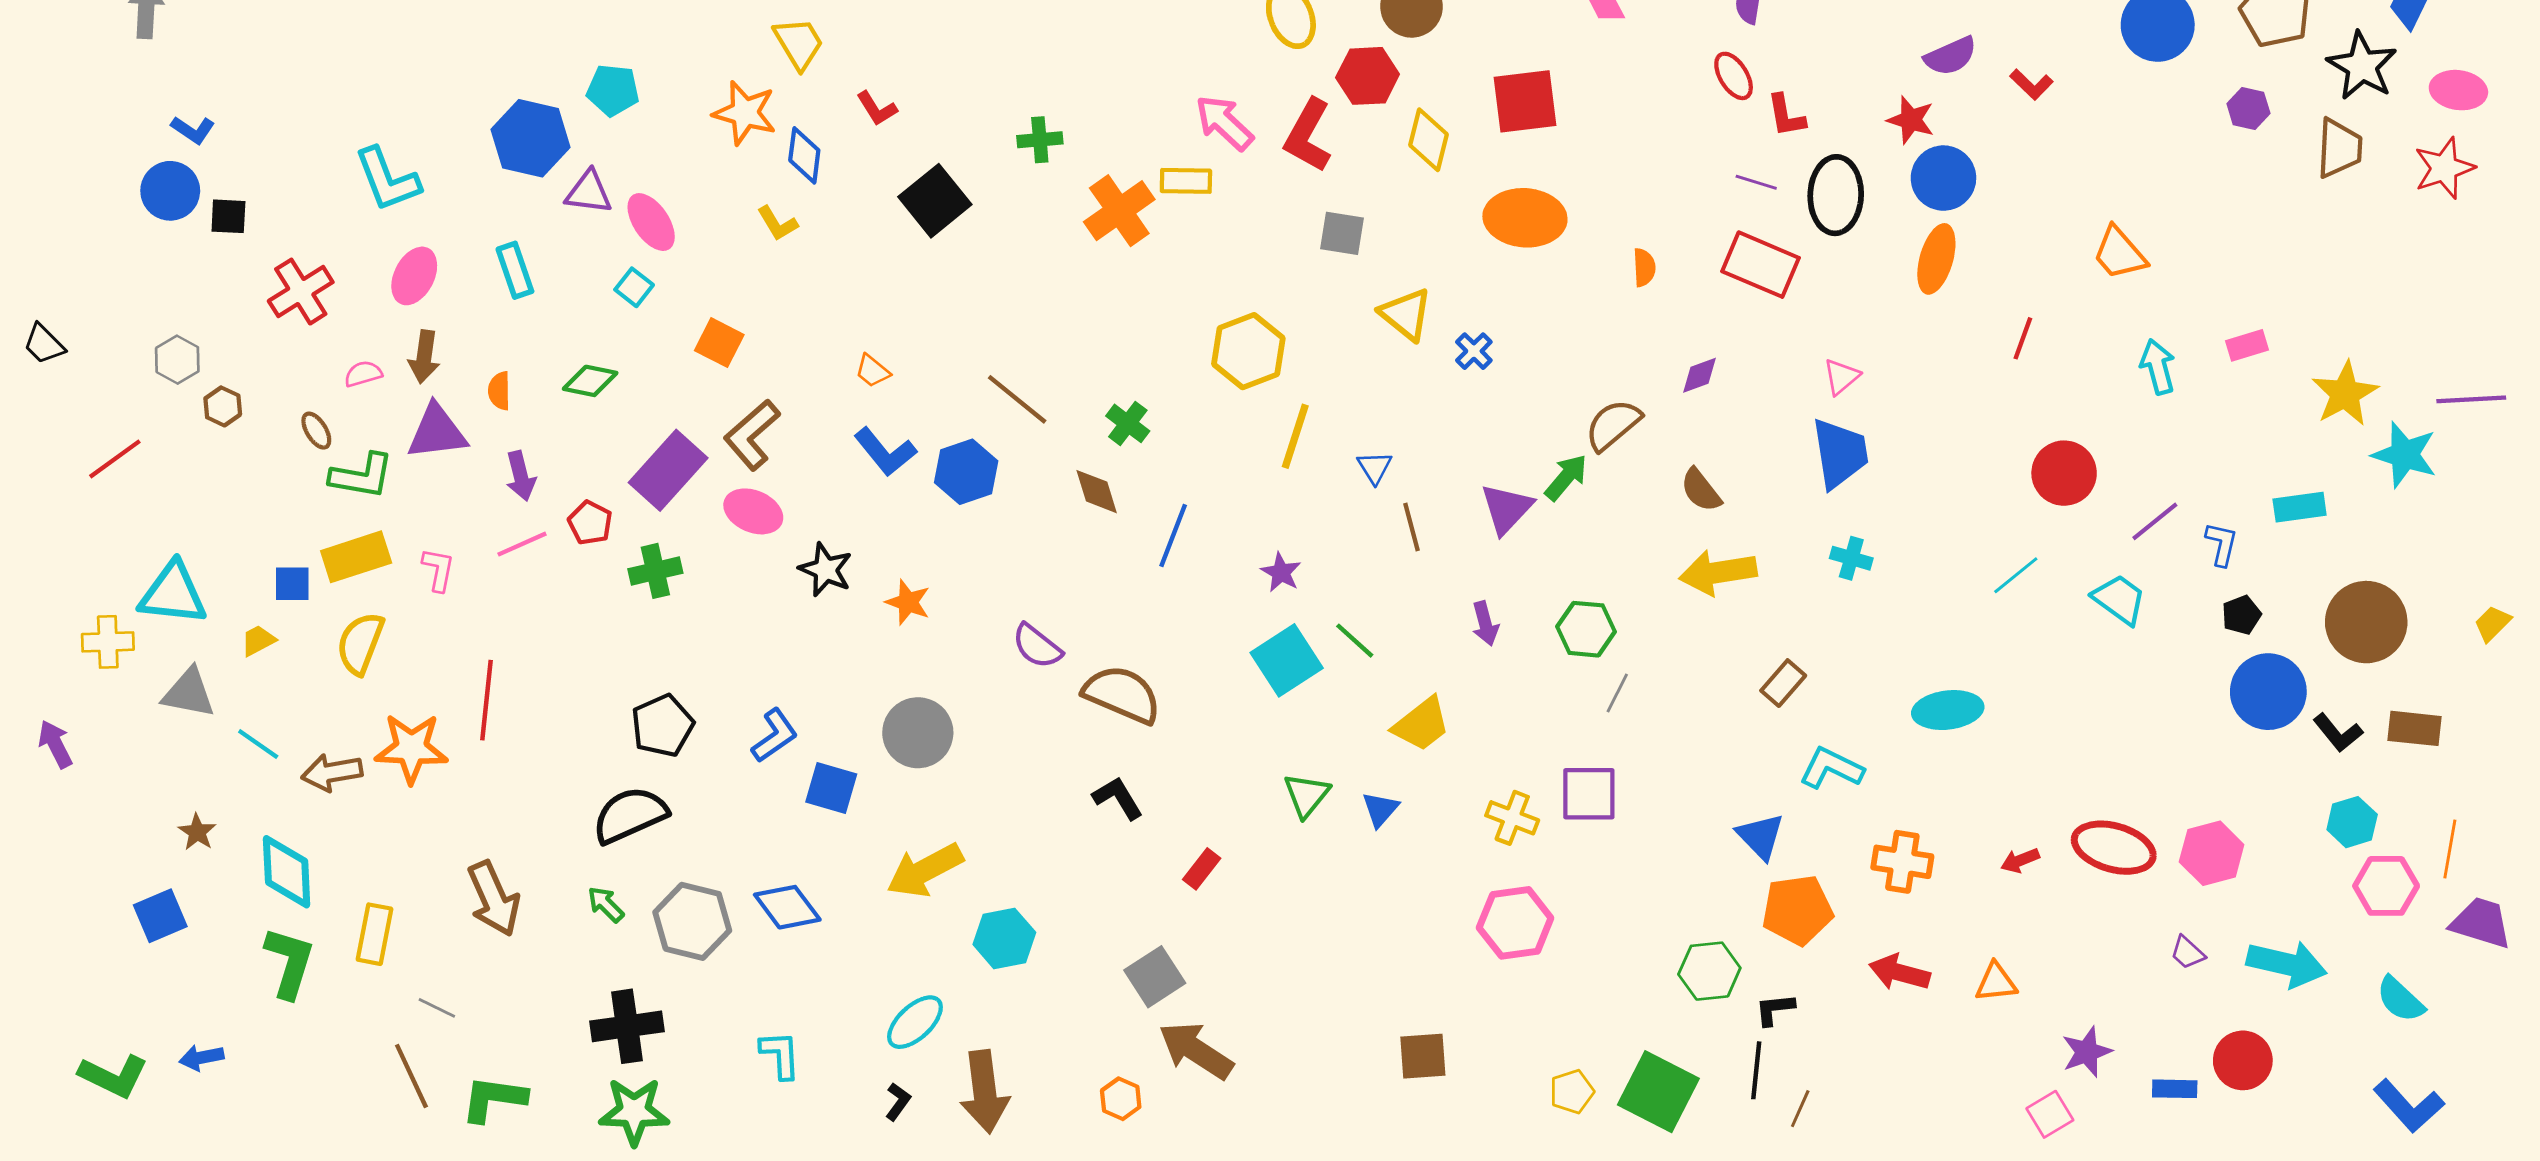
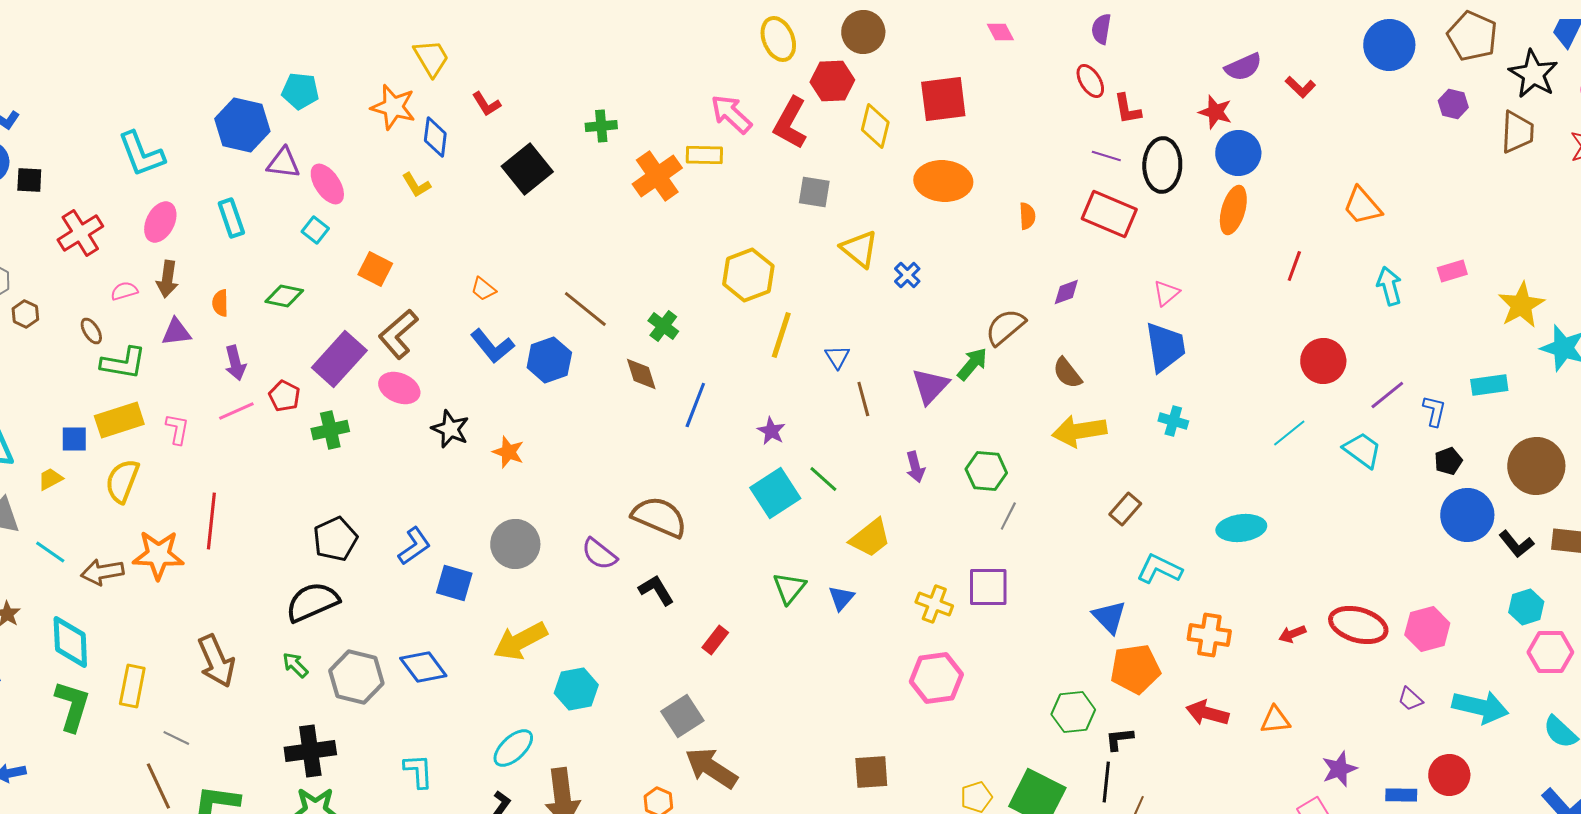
purple triangle: (437, 432) -> (176, 332), size x0.7
purple semicircle: (1037, 646) -> (599, 554), moved

